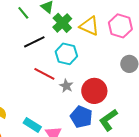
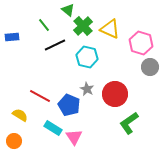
green line: (23, 13) -> (44, 25), moved
pink hexagon: (120, 26) -> (141, 43), moved
red line: (44, 74) -> (40, 96), moved
blue pentagon: (81, 117) -> (69, 105), moved

